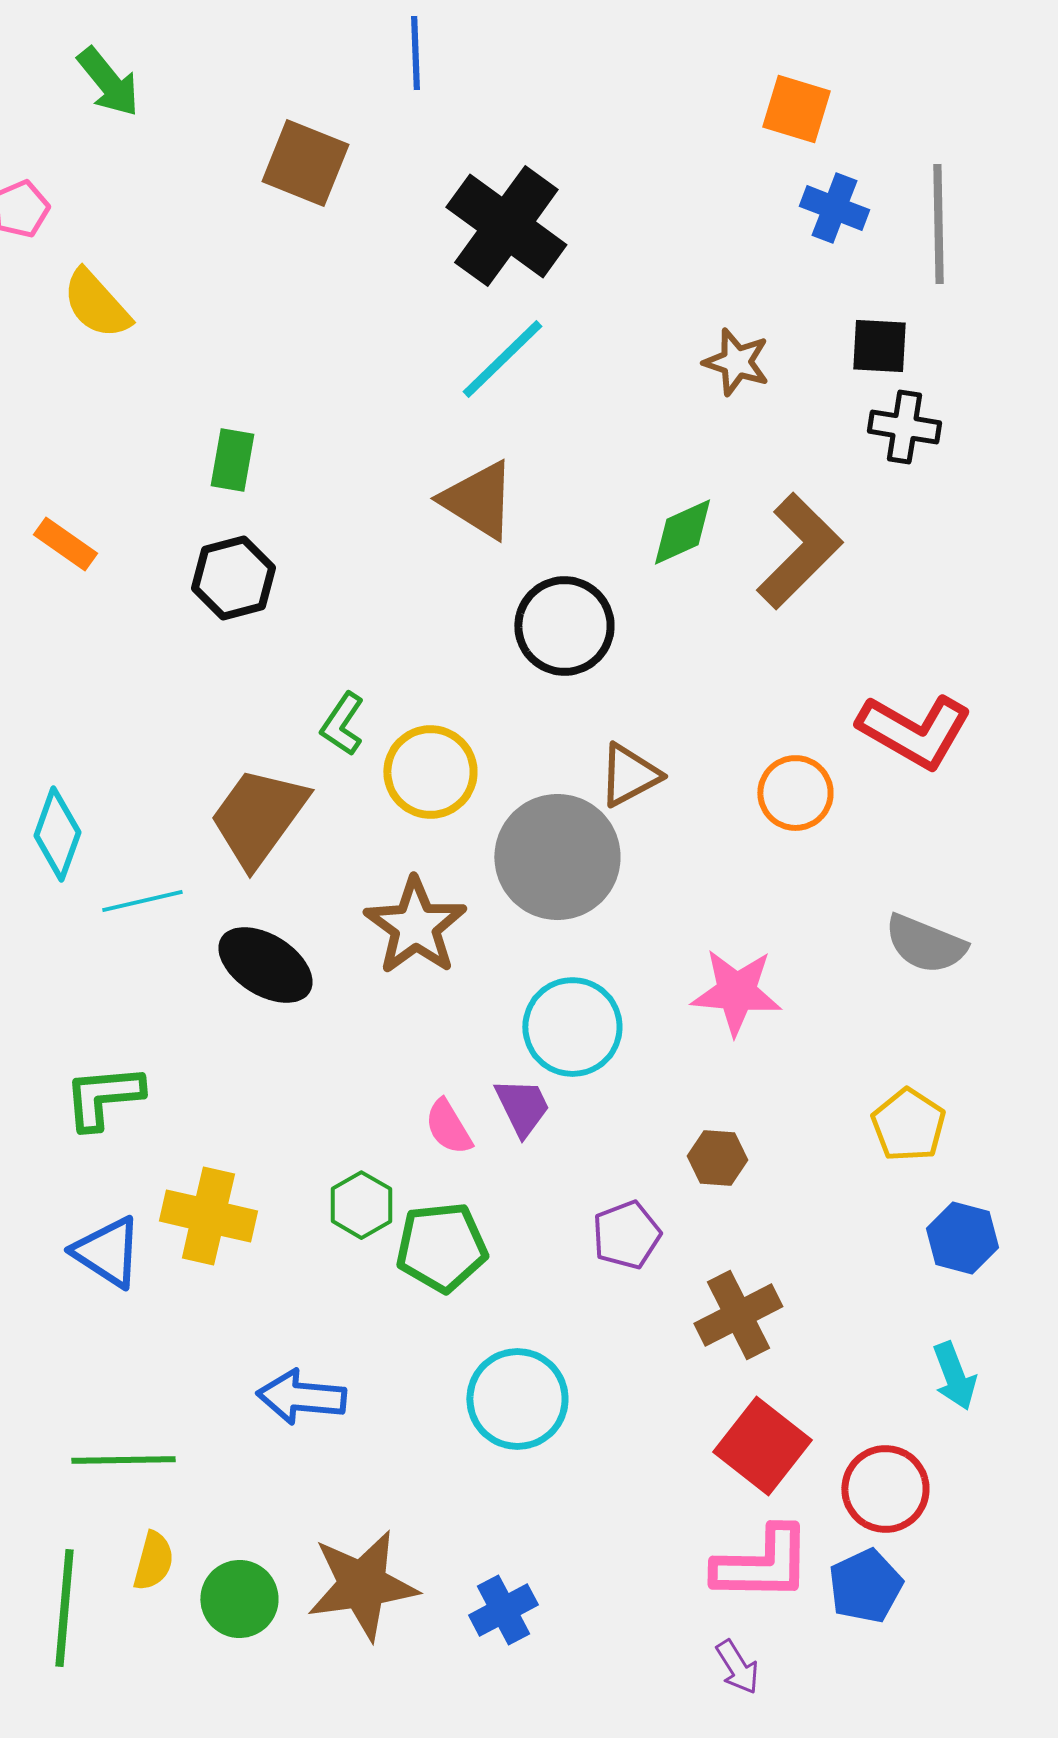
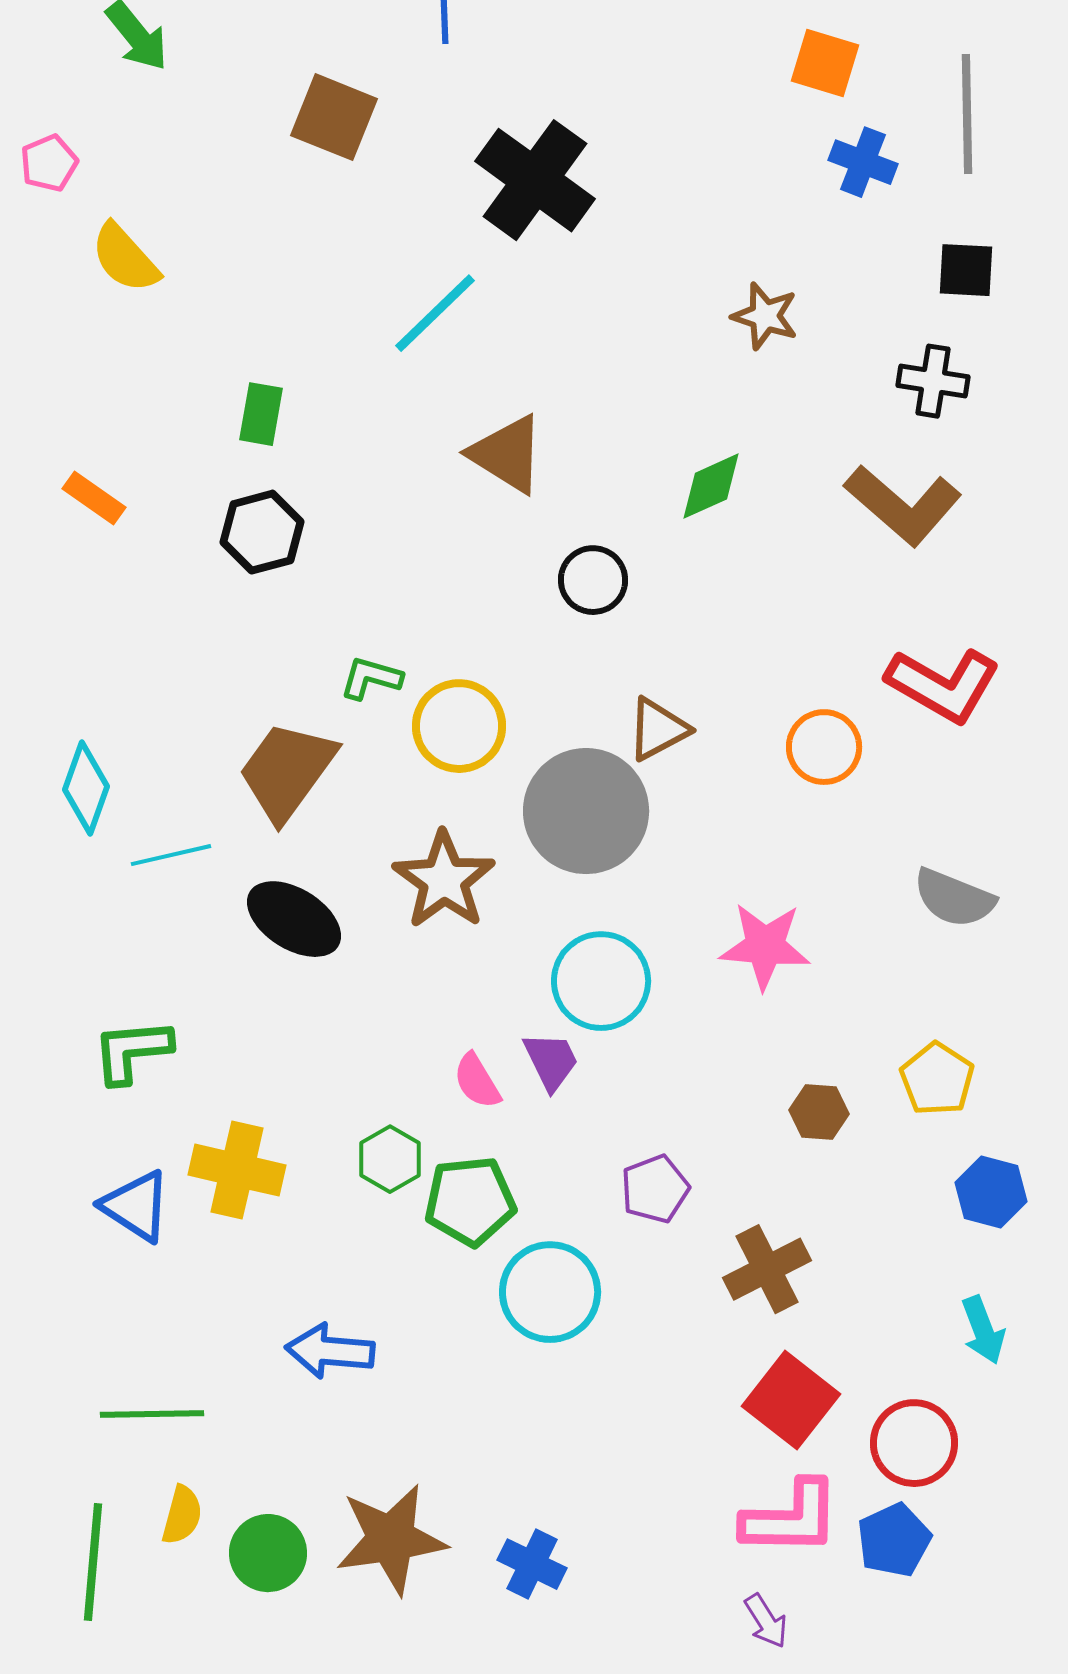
gray line: (938, 224) -> (967, 114), moved
black square: (879, 346) -> (966, 270), moved
cyan line: (502, 359) -> (435, 313), moved
brown L-shape: (799, 551) -> (903, 505), moved, turned 86
black circle: (564, 626) -> (593, 580), size x0.7
green L-shape: (342, 724) -> (371, 678), turned 72
brown hexagon: (717, 1158) -> (819, 1112), moved
cyan circle: (517, 1399) -> (550, 1292), moved
blue cross: (503, 1610) -> (532, 1564), turned -36

